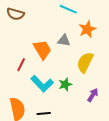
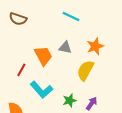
orange star: (87, 29) -> (95, 46), moved
green star: (65, 84) -> (70, 101), moved

